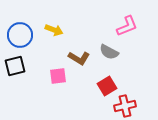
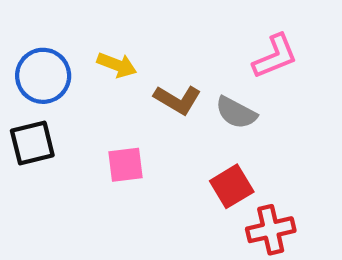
brown L-shape: (79, 58) -> (178, 100), moved

